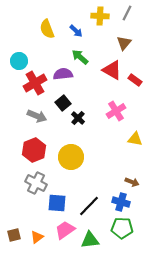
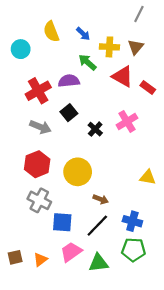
yellow cross: (100, 16) -> (109, 47), moved
cyan circle: (19, 61) -> (21, 49), moved
black cross: (78, 118) -> (95, 129), moved
yellow triangle: (135, 139) -> (148, 177), moved
brown arrow: (132, 182) -> (101, 199), moved

